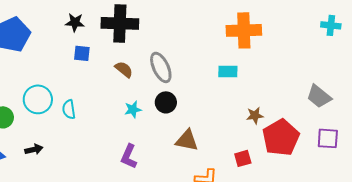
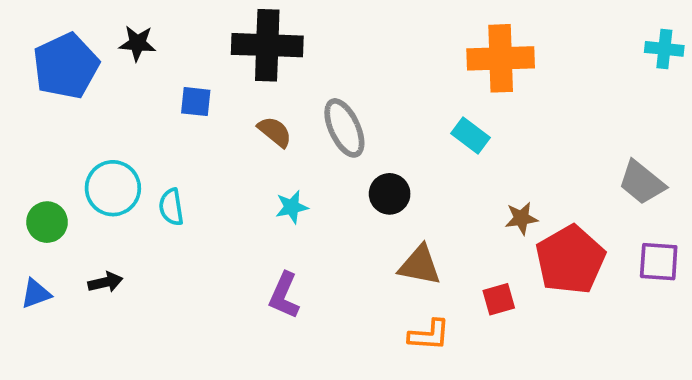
black star: (75, 22) -> (137, 43), moved
cyan rectangle: (228, 71) -> (470, 135), turned 36
black circle: (166, 102) -> (390, 194), moved
brown triangle: (187, 140) -> (420, 265), moved

